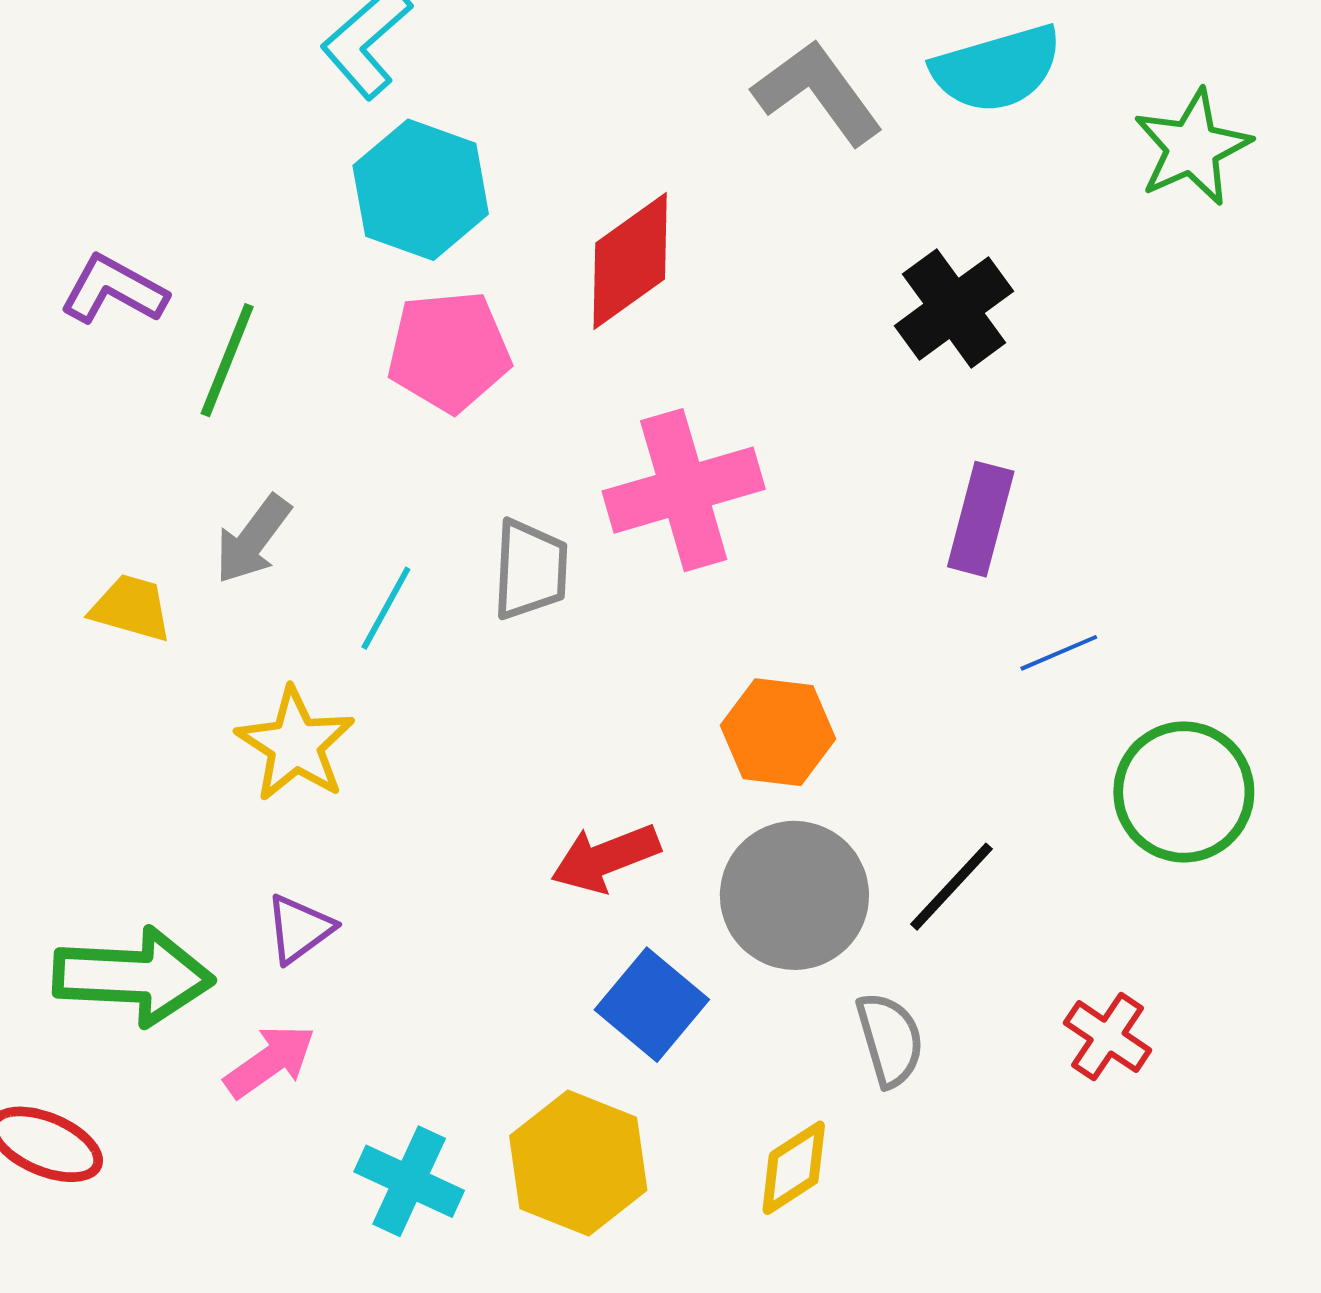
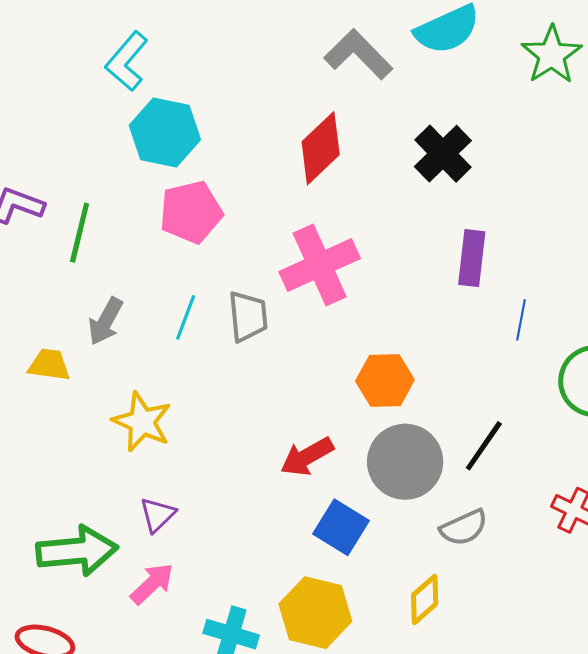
red diamond: (630, 261) -> (321, 148), moved
cyan line: (386, 608) -> (186, 317), moved
blue line: (1059, 653) -> (521, 320), turned -48
gray semicircle: (890, 1040) -> (464, 528), turned 90

